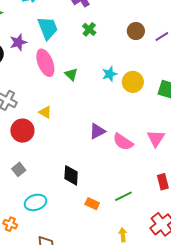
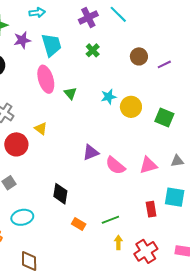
purple star: (18, 42) -> (22, 40), moved
pink triangle: (156, 138) -> (148, 165), turned 36
yellow arrow: (123, 235) -> (118, 242), moved

